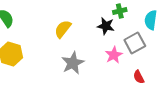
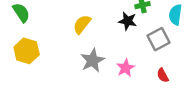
pink star: (114, 55) -> (125, 68), moved

